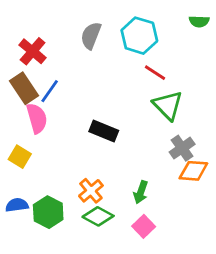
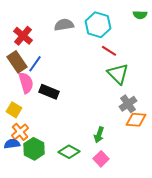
gray semicircle: (91, 36) -> (64, 25), turned 60
black rectangle: (104, 131) -> (49, 92), moved
orange cross: (91, 191) -> (20, 132), moved

